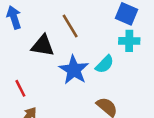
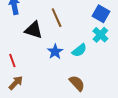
cyan cross: (129, 41) -> (100, 35), turned 35
blue star: (74, 70) -> (55, 52), size x0.7

